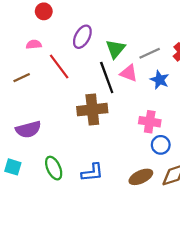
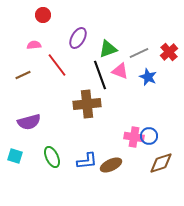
green triangle: (115, 49) -> (108, 49), turned 30
pink cross: (150, 122) -> (134, 137), moved
brown ellipse: (141, 177) -> (111, 165), moved

